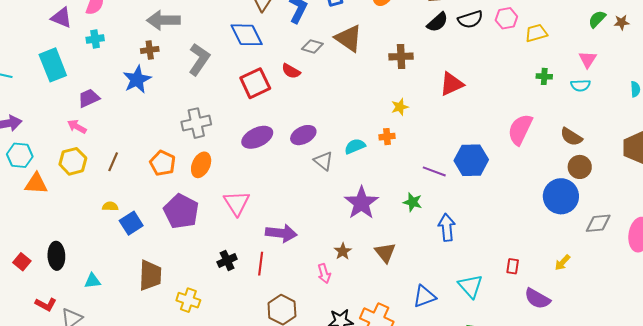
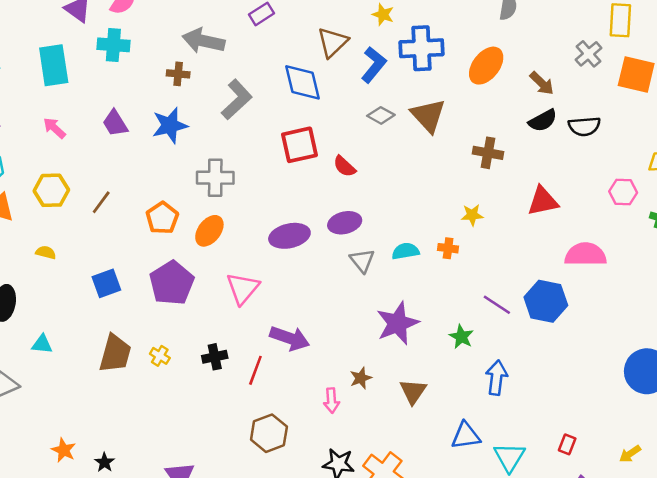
pink hexagon: (506, 18) -> (623, 192), moved
cyan cross: (95, 39) -> (113, 45), size x1.4
red semicircle: (291, 71) -> (344, 166), moved
blue star: (137, 80) -> (170, 125), moved
purple trapezoid: (89, 98) -> (115, 123), moved, turned -110
pink arrow: (77, 127) -> (54, 128), moved
pink semicircle: (520, 129) -> (586, 254), moved, turned 52
purple ellipse: (257, 137) -> (289, 236), moved
yellow semicircle: (110, 206) -> (46, 252), moved
blue triangle: (424, 296) -> (466, 436), moved
yellow cross: (188, 300) -> (160, 356), moved, size x0.7

